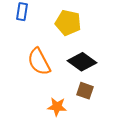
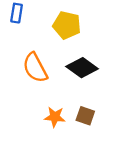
brown square: (85, 91) -> (85, 116), moved

